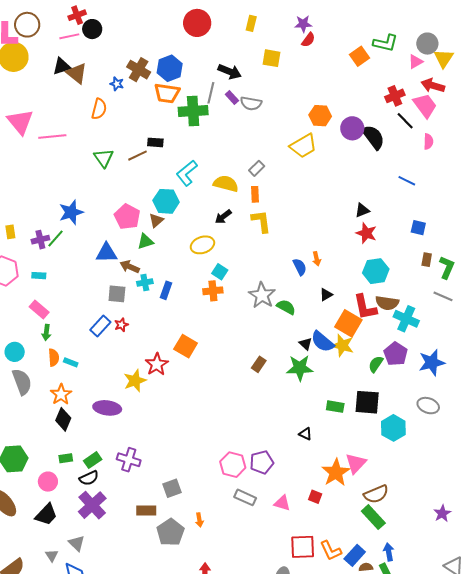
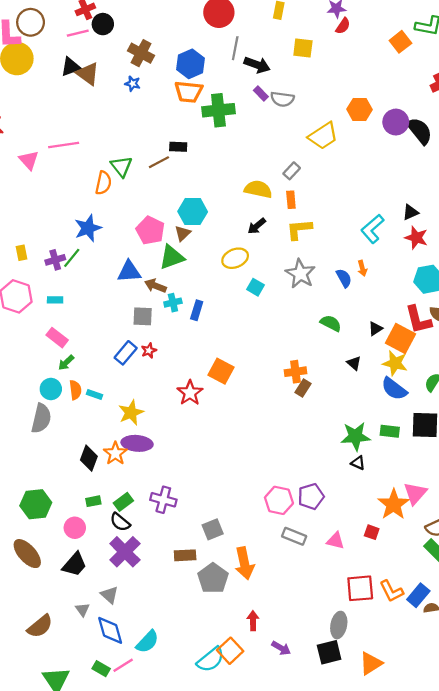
brown cross: (139, 70) -> (141, 53), moved
gray line: (211, 93) -> (235, 48), moved
orange semicircle: (99, 109) -> (103, 183), moved
pink triangle: (20, 122) -> (29, 160), moved, size x0.7
yellow trapezoid: (303, 146) -> (323, 136), moved
cyan L-shape: (187, 173) -> (372, 229), moved
yellow L-shape: (261, 221) -> (299, 229), turned -85
green triangle: (145, 241) -> (172, 257), size x1.4
orange cross: (213, 291) -> (295, 372), moved
gray star: (262, 295) -> (300, 274), moved
black triangle: (326, 295) -> (375, 329), moved
green arrow: (46, 333) -> (66, 363), turned 42
blue semicircle: (322, 342) -> (394, 389), moved
cyan circle: (15, 352) -> (51, 389), moved
green star: (300, 368) -> (356, 436), moved
yellow star: (135, 381) -> (131, 413), moved
gray semicircle: (22, 382) -> (41, 418), turned 36
orange star: (61, 394) -> (115, 453), moved
black semicircle: (89, 478) -> (120, 522), turned 66
orange arrow: (199, 520) -> (244, 563), size x2.0

